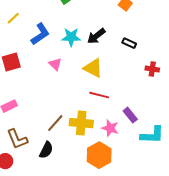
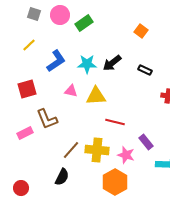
pink triangle: (55, 64) -> (71, 91), turned -32
yellow triangle: (93, 68) -> (96, 96), moved, turned -30
brown L-shape: (17, 139) -> (47, 119), moved

